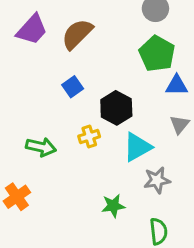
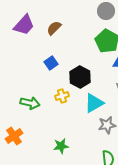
brown semicircle: (77, 34) -> (54, 28), size x0.7
green star: (113, 206) -> (61, 146), moved

